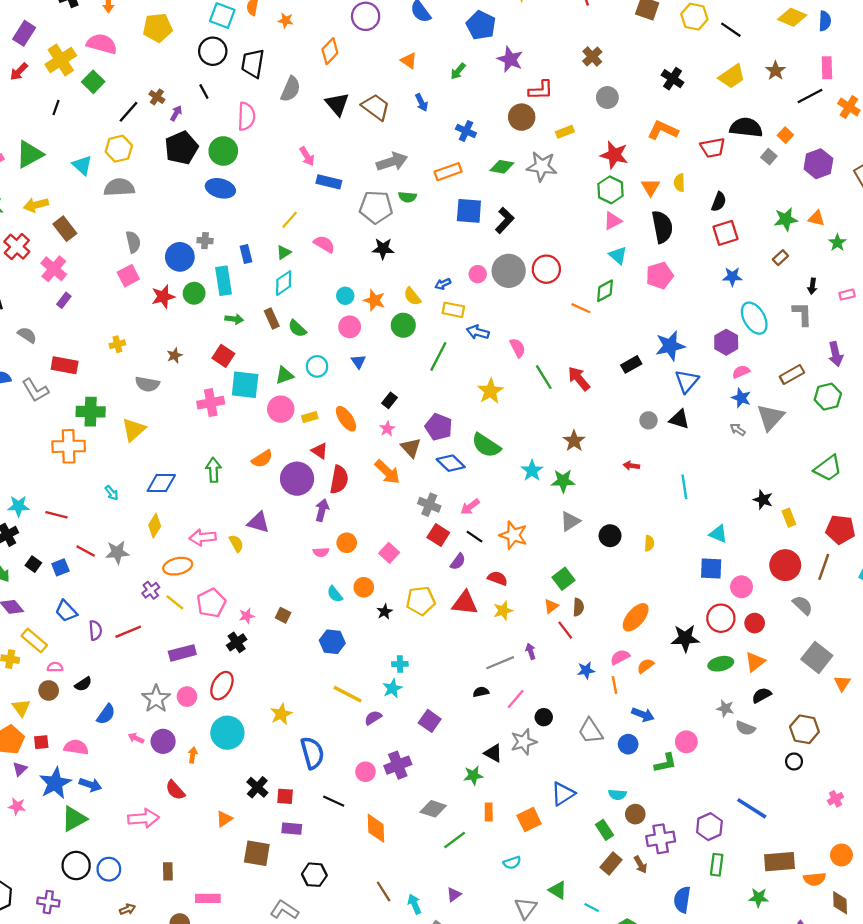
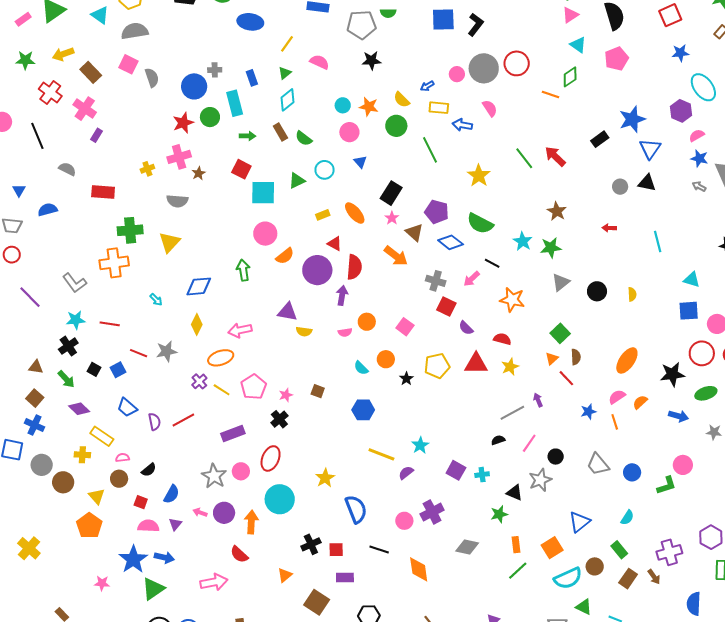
blue ellipse: (220, 188) -> (250, 22), moved
pink square: (128, 276) -> (128, 64), moved, turned -30
pink semicircle: (518, 348) -> (490, 108), moved
green line: (438, 356) -> (430, 150), turned -48
gray L-shape: (35, 390) -> (75, 283), moved
black rectangle: (390, 400) -> (391, 193), size x1.6
pink cross: (211, 403) -> (179, 157), moved
pink circle: (281, 409) -> (265, 234), moved
black line: (475, 537) -> (492, 263), moved
yellow semicircle: (236, 543) -> (304, 331), moved, turned 133
purple semicircle: (458, 562) -> (466, 328), turned 105
cyan cross: (400, 664) -> (482, 475), moved
blue arrow: (643, 715) -> (679, 416), moved
red square: (41, 742) -> (141, 502), moved, turned 32
orange arrow: (193, 755) -> (251, 522), size x1.6
purple triangle: (20, 769) -> (175, 524), moved
black cross: (257, 787) -> (311, 544), turned 30
cyan semicircle: (617, 795) -> (627, 518), turned -56
brown circle: (635, 814) -> (595, 566), moved
green line: (455, 840) -> (518, 571), moved
brown square: (257, 853) -> (317, 602), turned 30
cyan semicircle: (512, 863) -> (568, 578), moved, size x1.8

